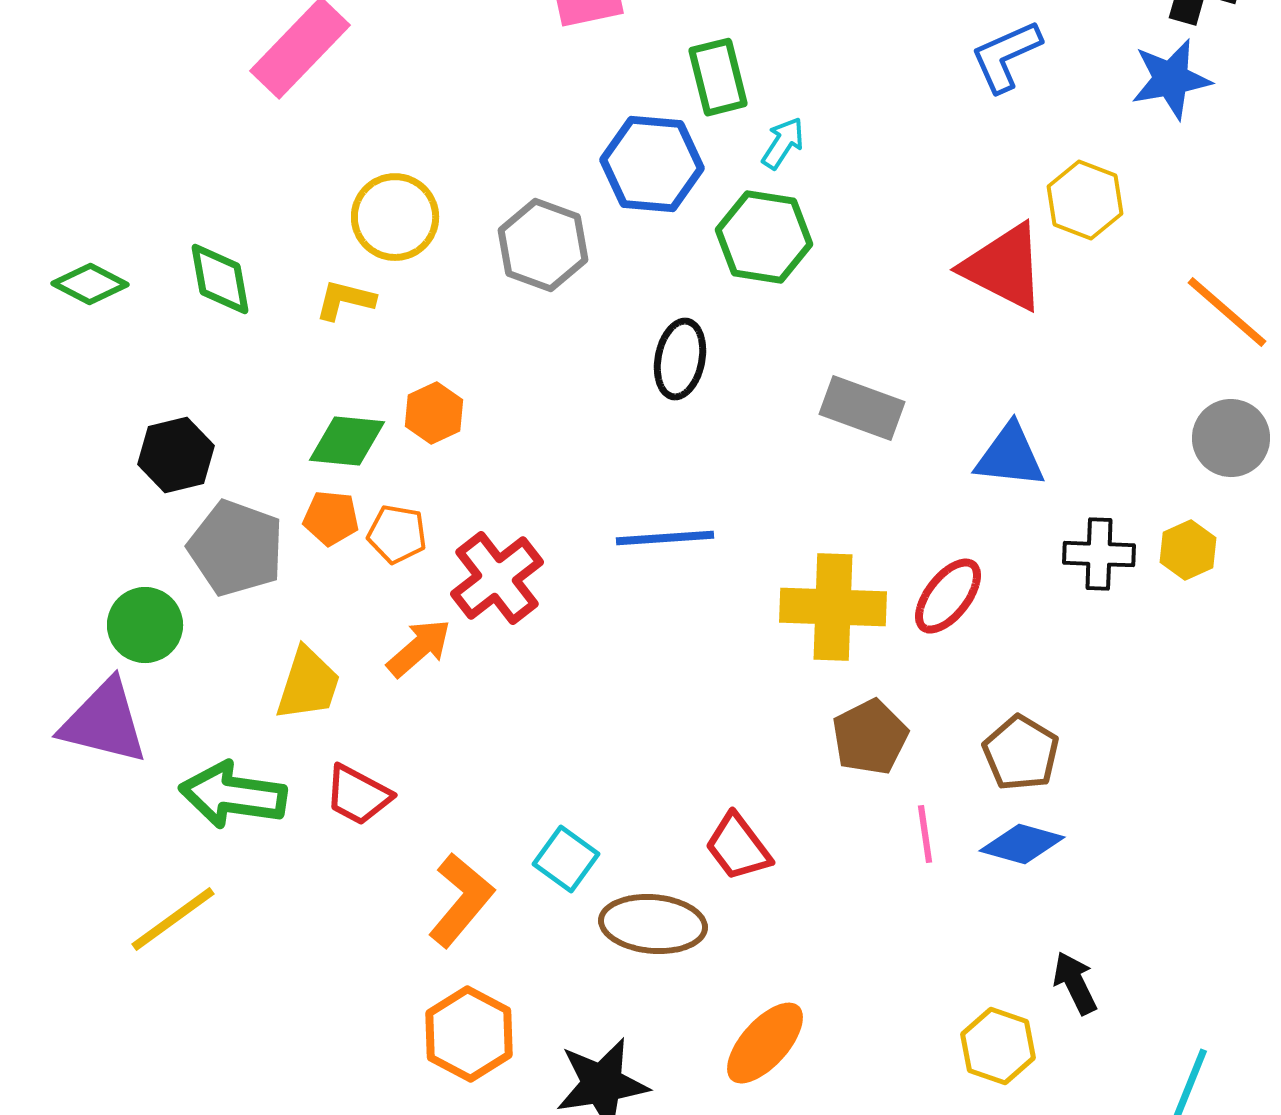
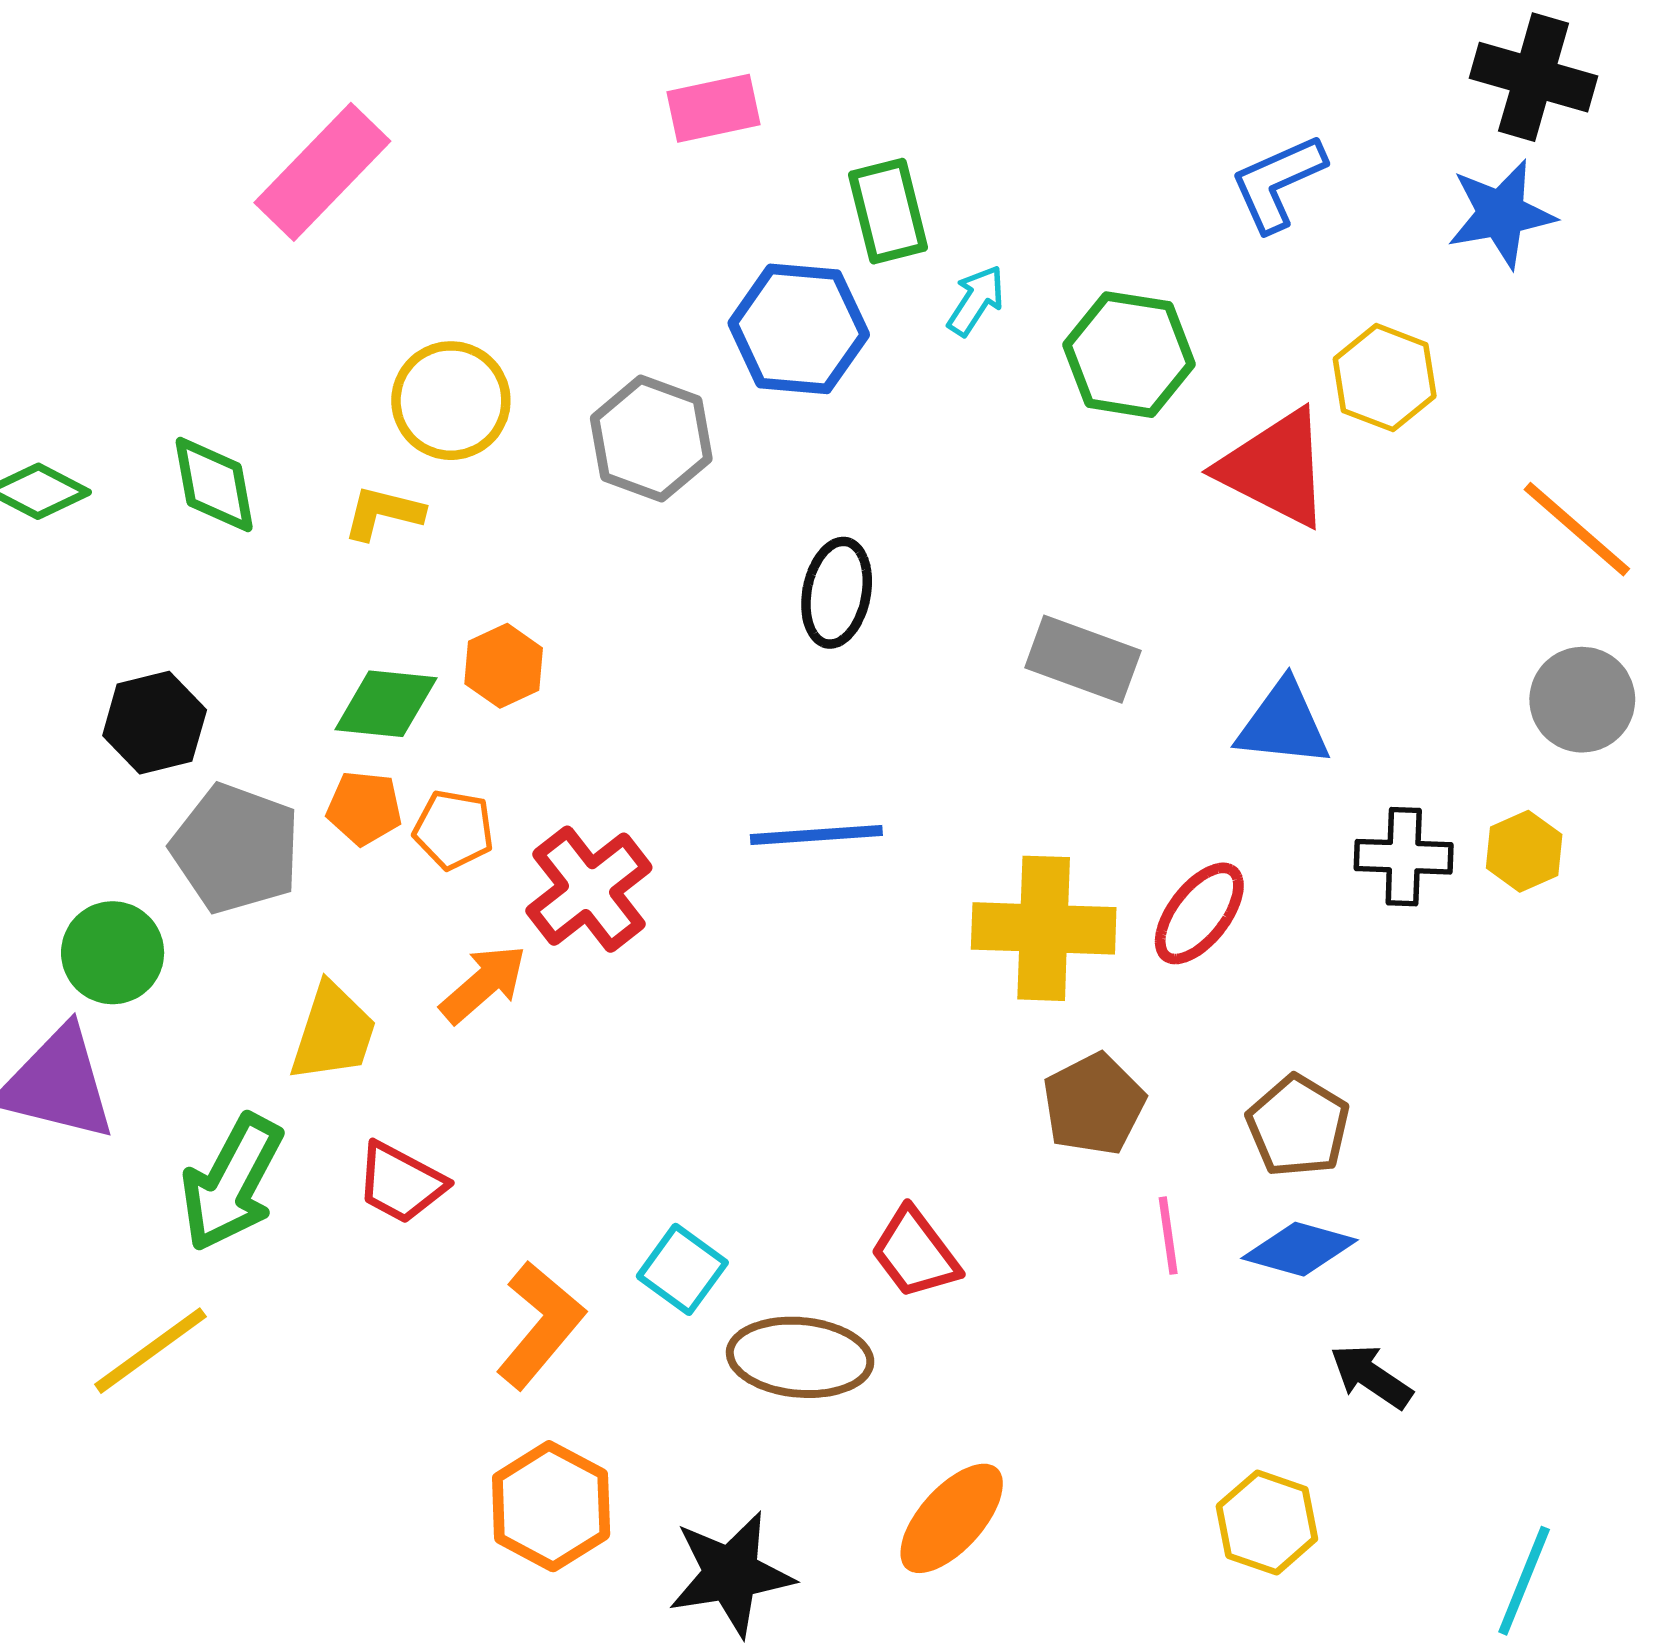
green hexagon: (764, 237) -> (1129, 355), moved
green arrow: (233, 795) -> (232, 1183), turned -70
black arrow: (1075, 983) -> (1371, 1376), moved, turned -30

